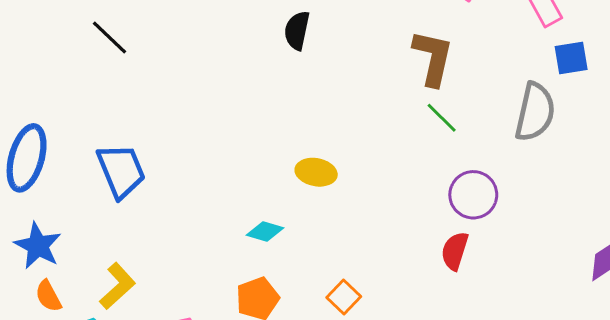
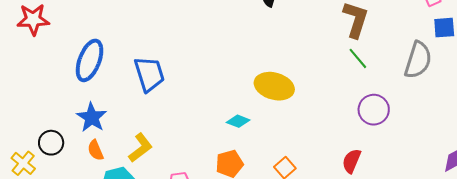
yellow ellipse: (316, 172) -> (274, 86), size x1.5
red semicircle: (455, 251) -> (352, 161), moved

